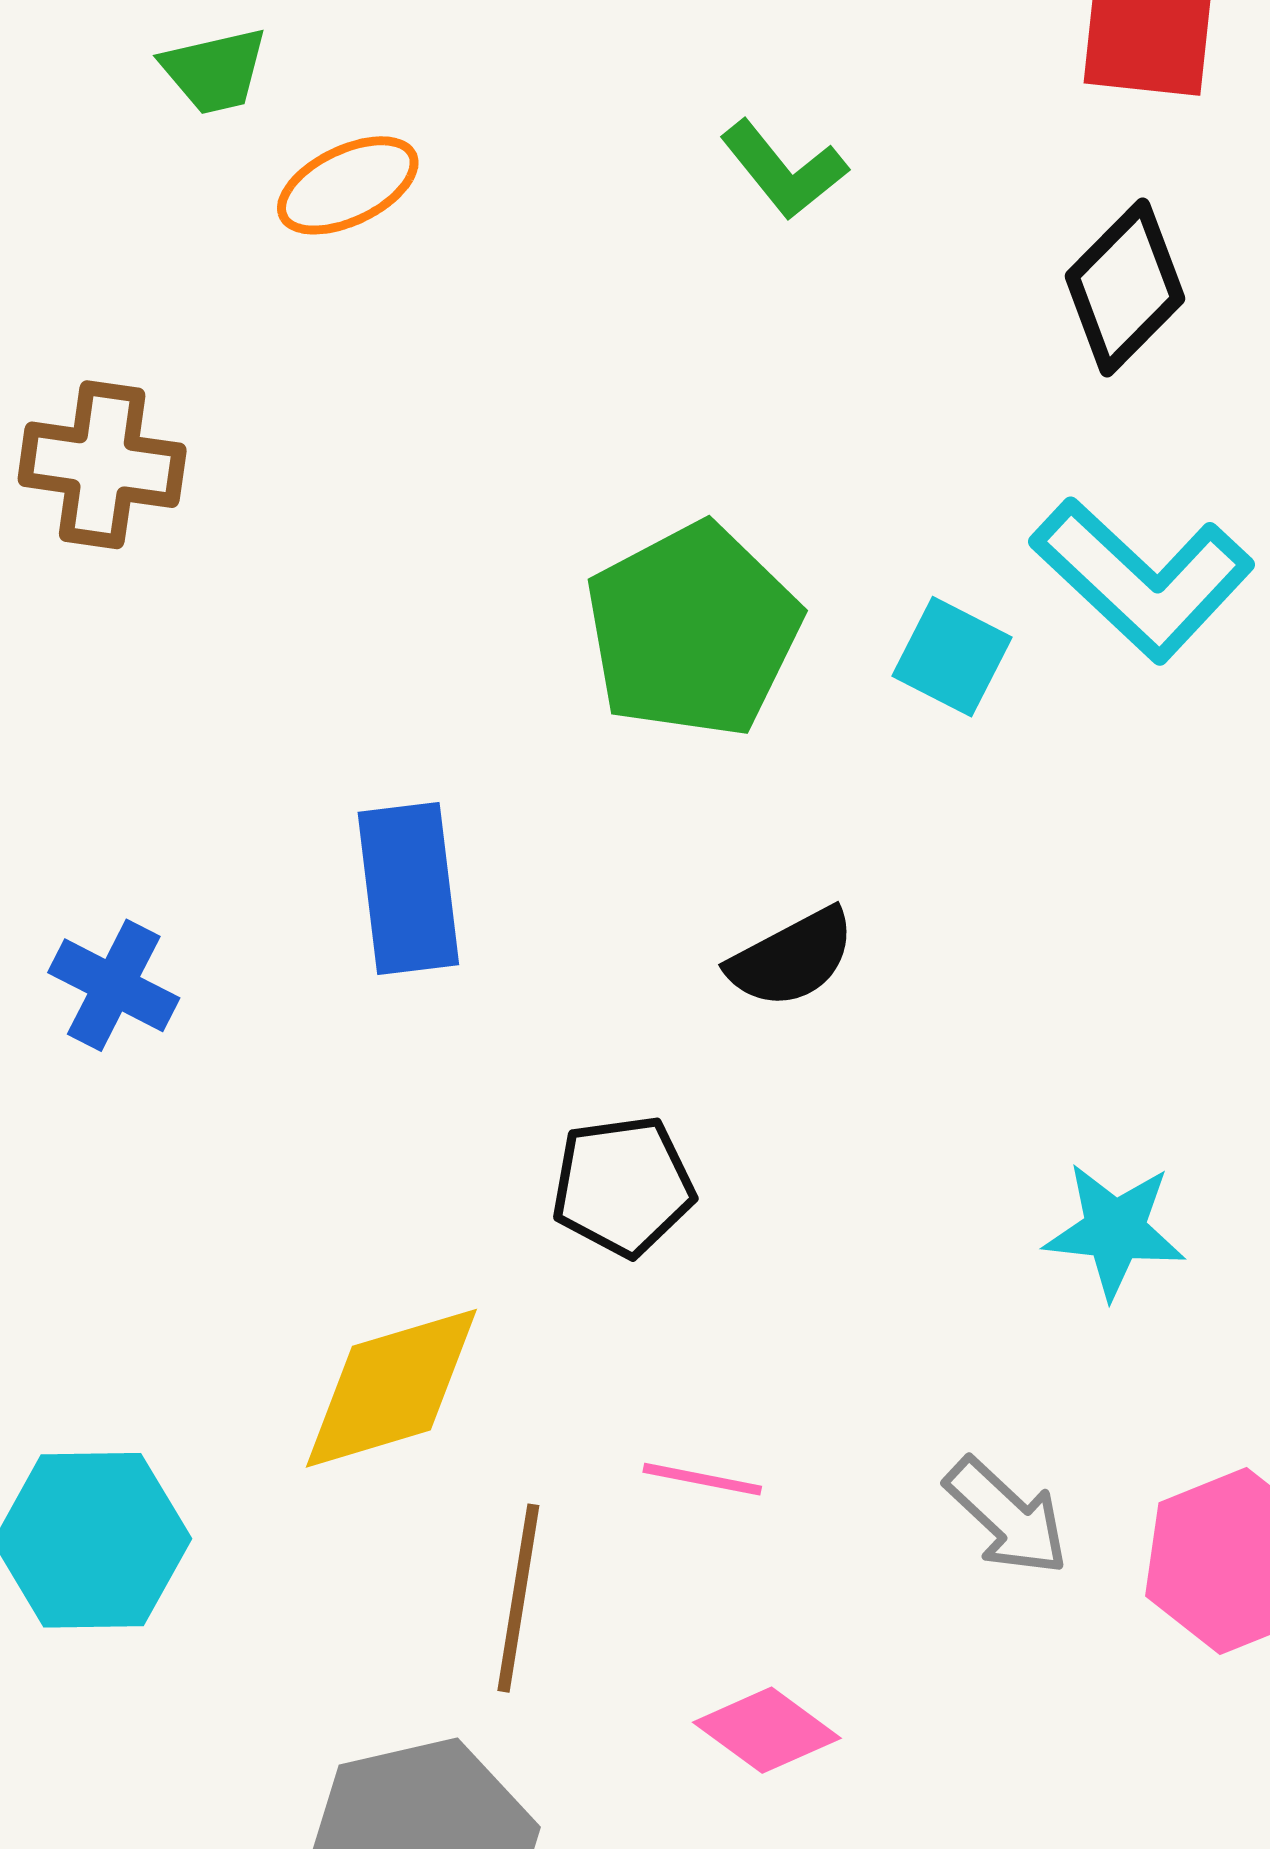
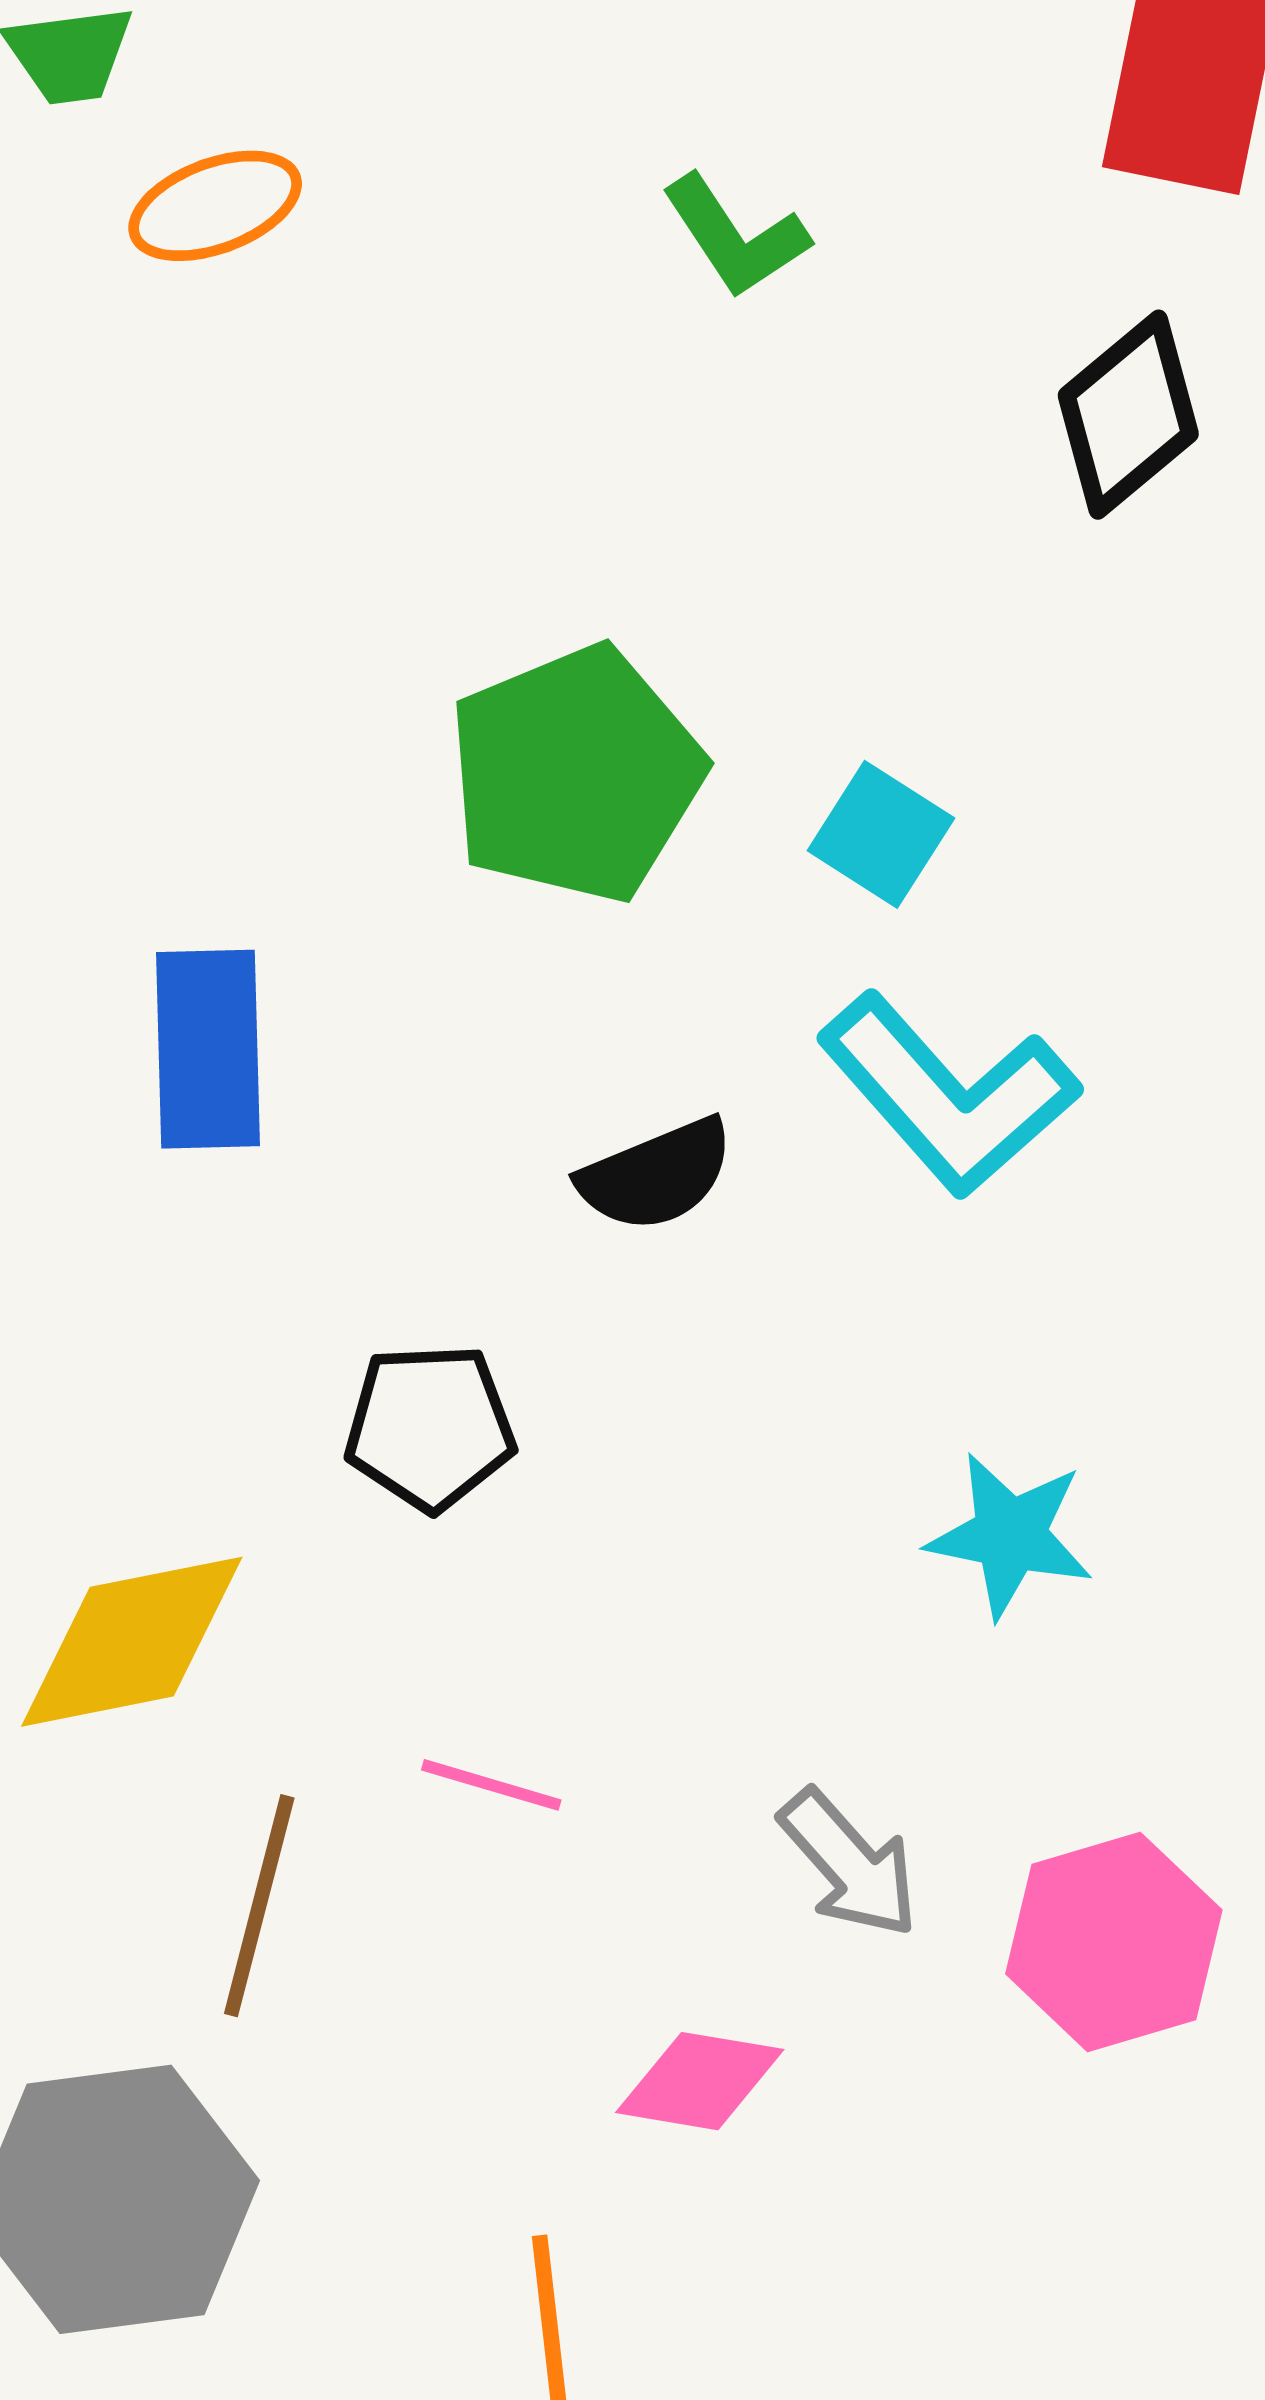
cyan L-shape: (1142, 579) -> (948, 1095), moved
pink diamond: (767, 1730) -> (700, 2081), moved, turned -32

